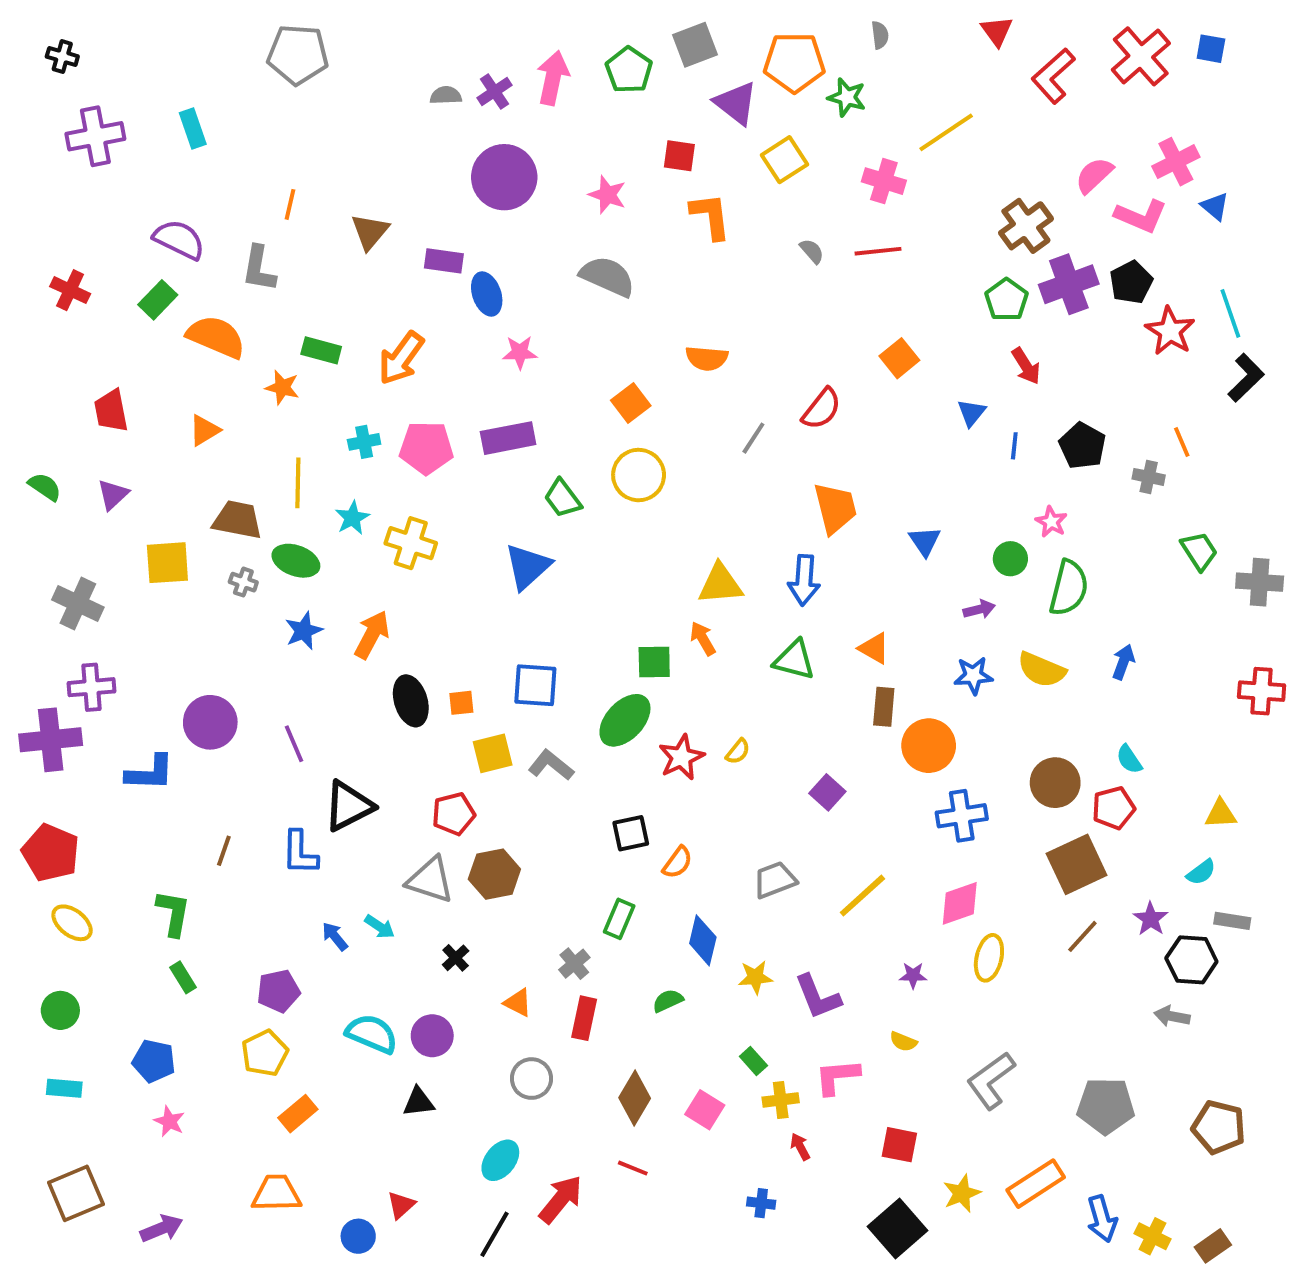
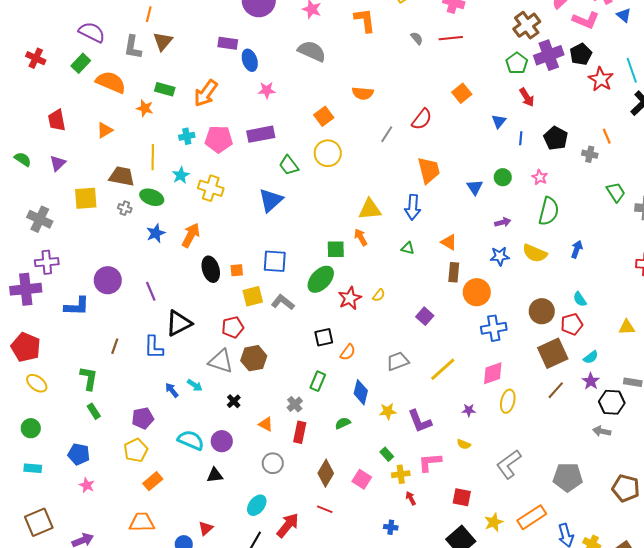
brown triangle: (370, 232) -> (163, 41), moved
green circle: (1010, 559) -> (503, 177), moved
green triangle: (794, 660) -> (408, 248), size x0.6
cyan semicircle: (1201, 872) -> (591, 357), moved

